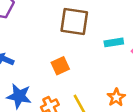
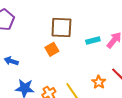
orange square: (60, 66) -> (52, 49), moved

